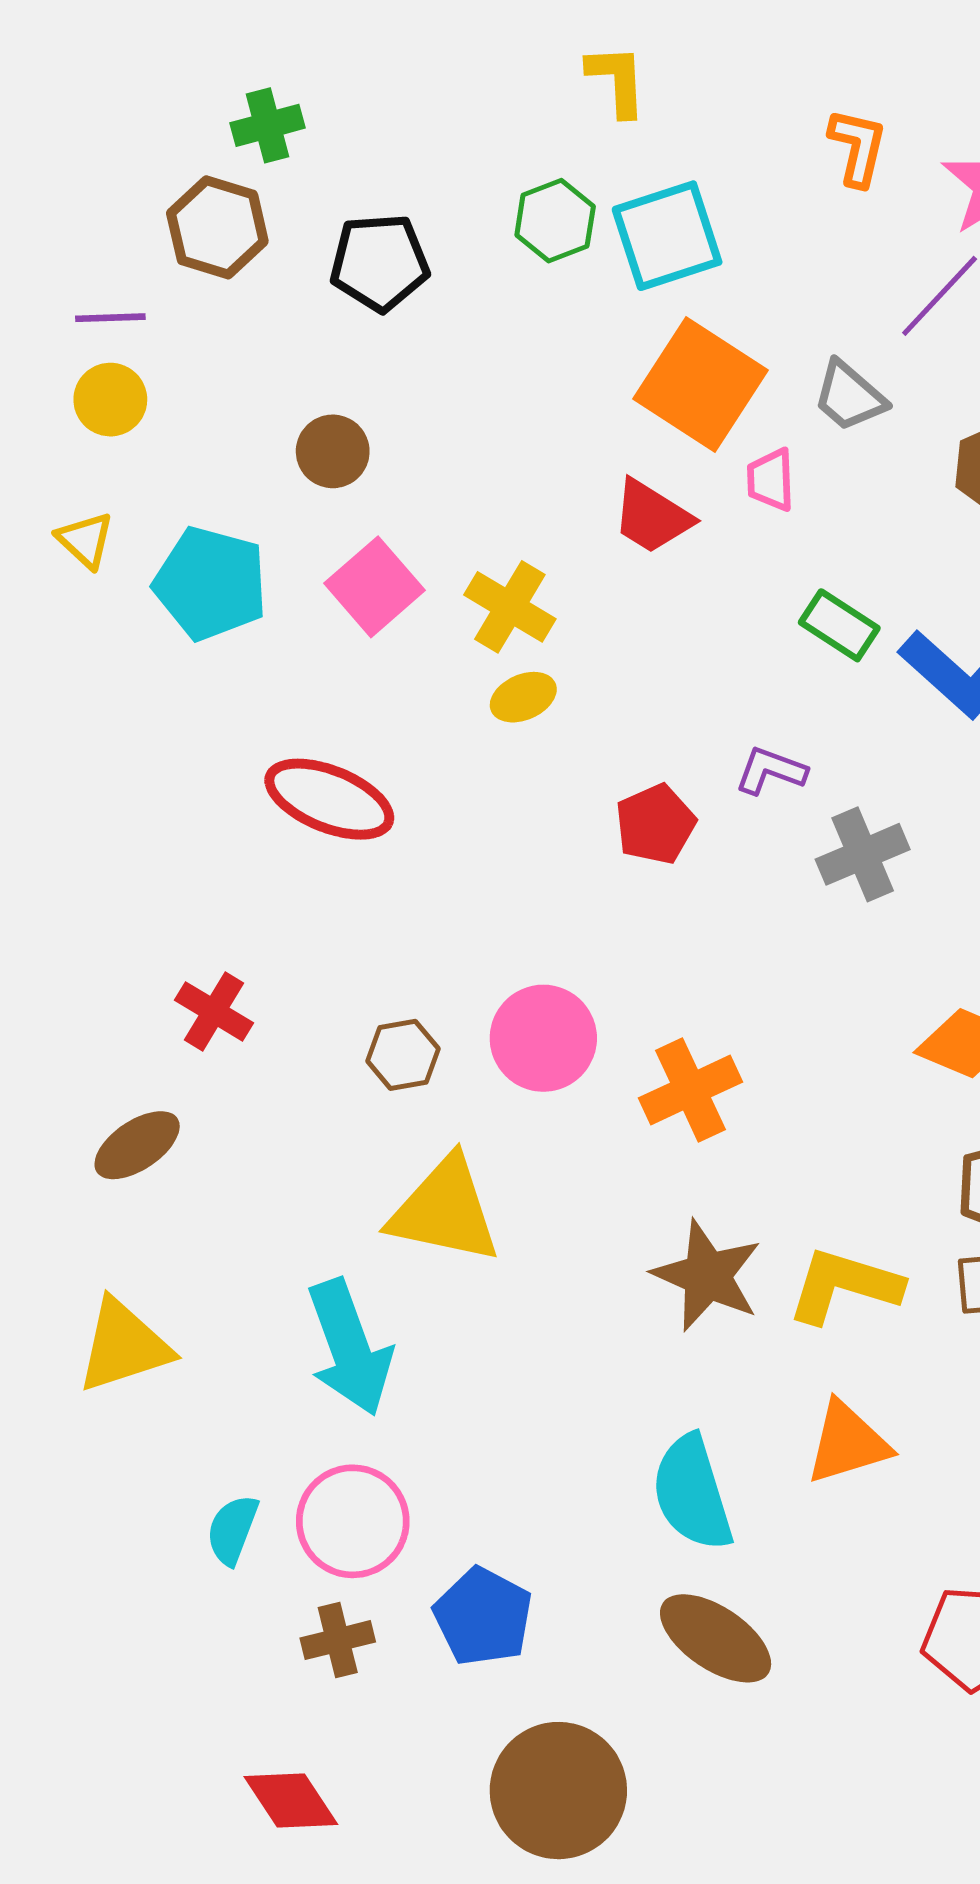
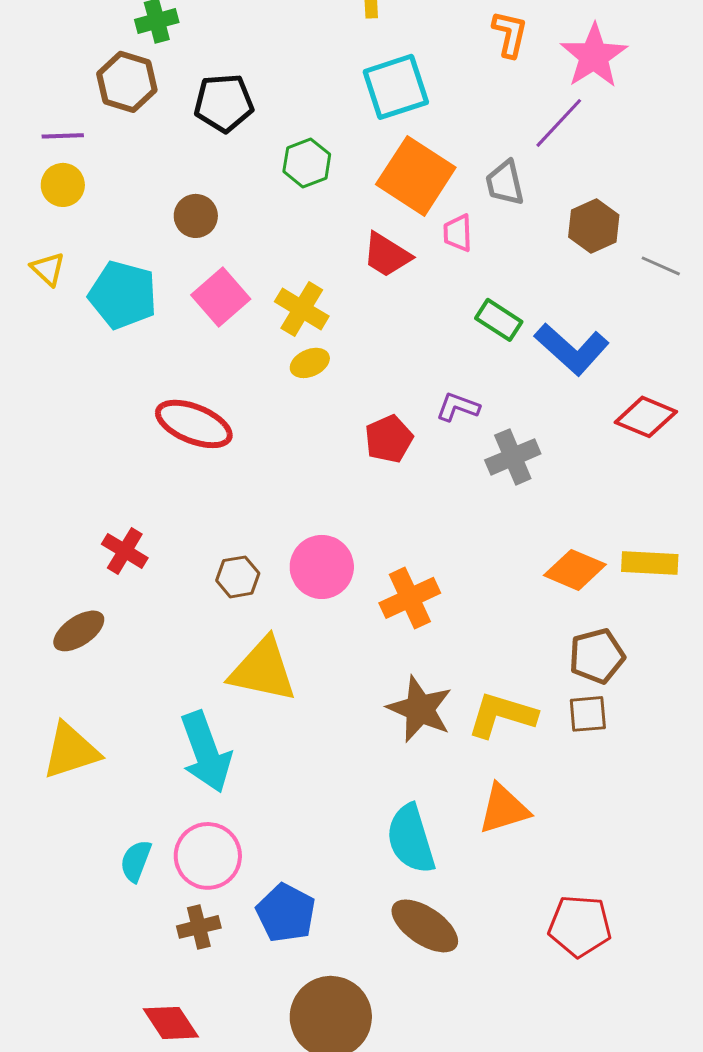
green hexagon: (555, 221) -> (307, 163), moved
gray trapezoid: (849, 396) -> (505, 183), turned 36

